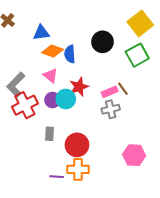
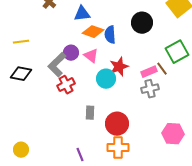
green square: (137, 55) -> (177, 52), moved
purple circle: (52, 100) -> (71, 53), moved
red cross: (25, 105) -> (66, 85), size x0.7
purple line: (57, 177) -> (80, 155), moved, turned 64

